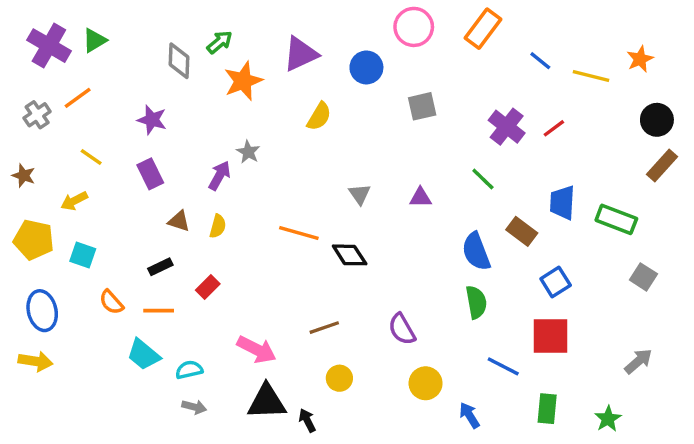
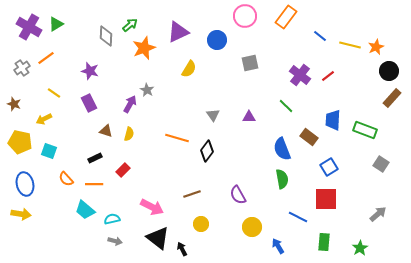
orange star: (640, 59) -> (376, 47), moved
black diamond: (350, 255) -> (207, 151), turned 70
black triangle: (267, 402) -> (158, 238), turned 40

